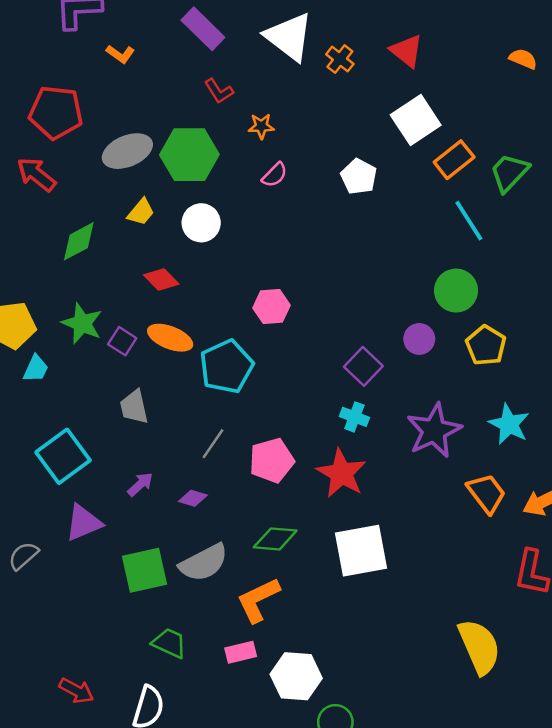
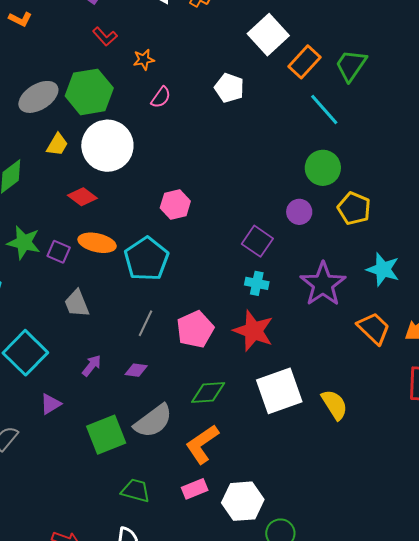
white circle: (201, 223) -> (107, 146), size x1.6
purple triangle: (83, 523) -> (51, 404), size x0.7
yellow semicircle: (479, 647) -> (334, 405), moved, size x0.7

